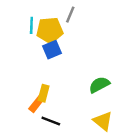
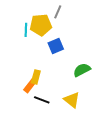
cyan line: (31, 25) -> (26, 30), moved
blue square: (52, 50) -> (56, 46), moved
yellow triangle: (103, 121) -> (72, 100), moved

